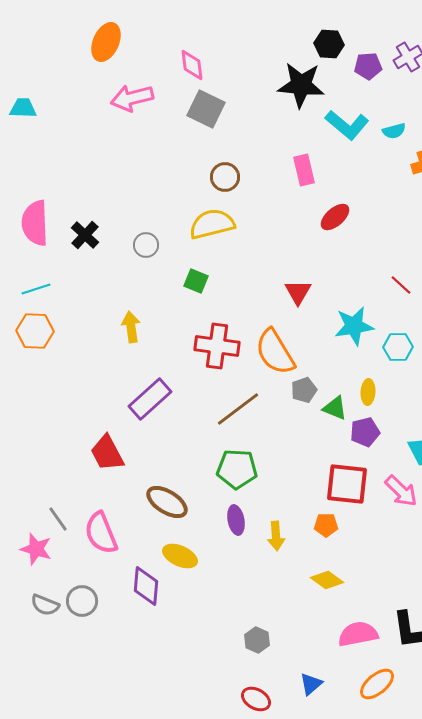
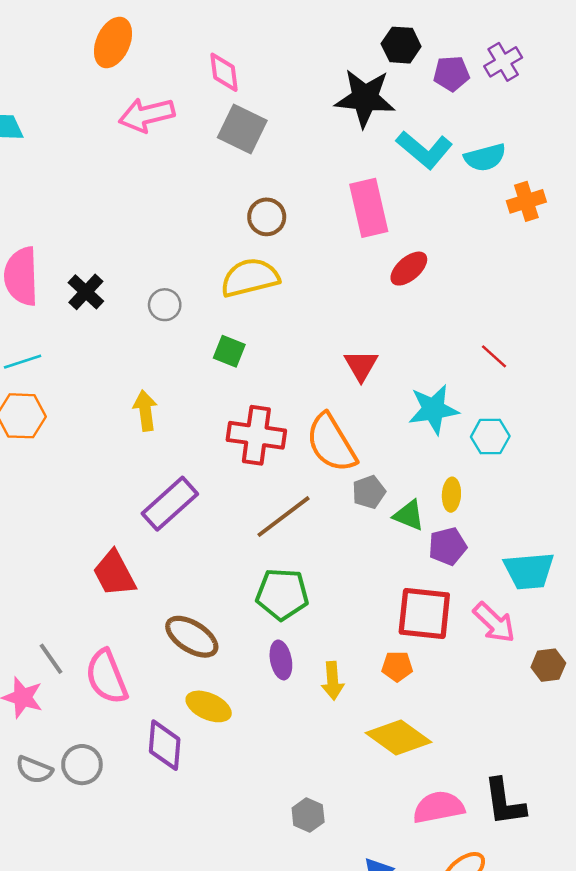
cyan semicircle: (394, 131) -> (485, 157), size x1.4
pink rectangle: (304, 170) -> (369, 208), size x1.4
yellow diamond: (327, 580) -> (398, 737), size x1.5

